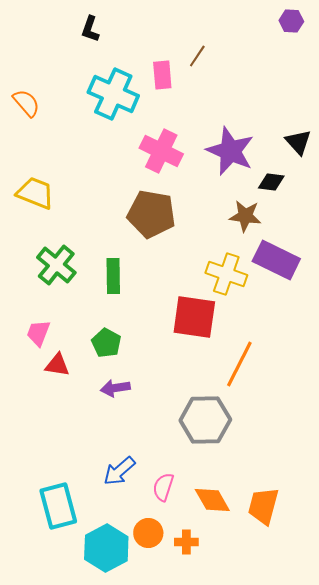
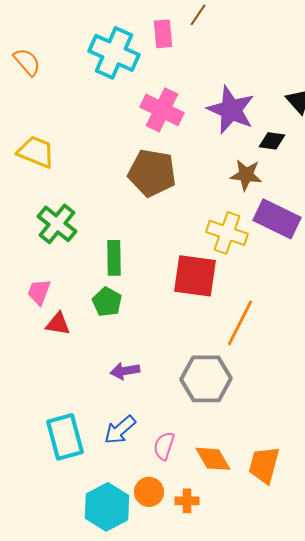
green rectangle: (113, 276) -> (114, 258), moved
purple arrow: (115, 388) -> (125, 371), moved
cyan rectangle: (58, 506) -> (65, 437), moved

